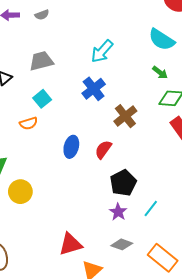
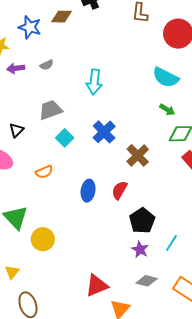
cyan arrow: (102, 51) -> (94, 82), moved, turned -30
cyan square: (42, 99) -> (65, 138), moved

